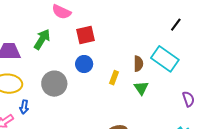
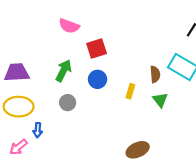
green arrow: (42, 39) -> (64, 71), moved
gray circle: (54, 84) -> (68, 103), size x0.6

